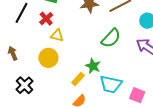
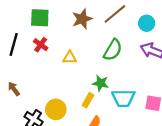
yellow triangle: (57, 35) -> (70, 58), moved
yellow circle: (48, 58) -> (56, 109), moved

